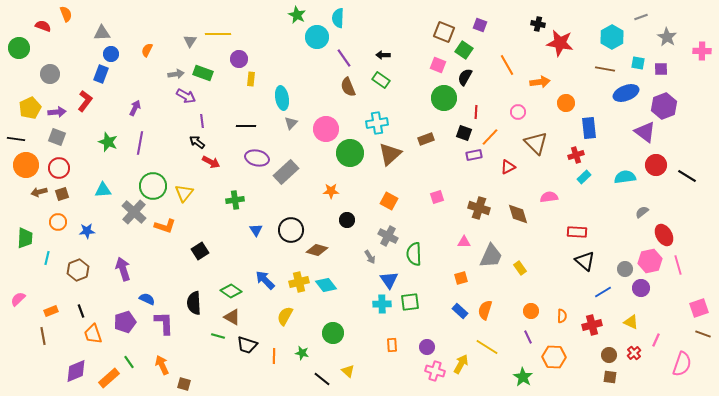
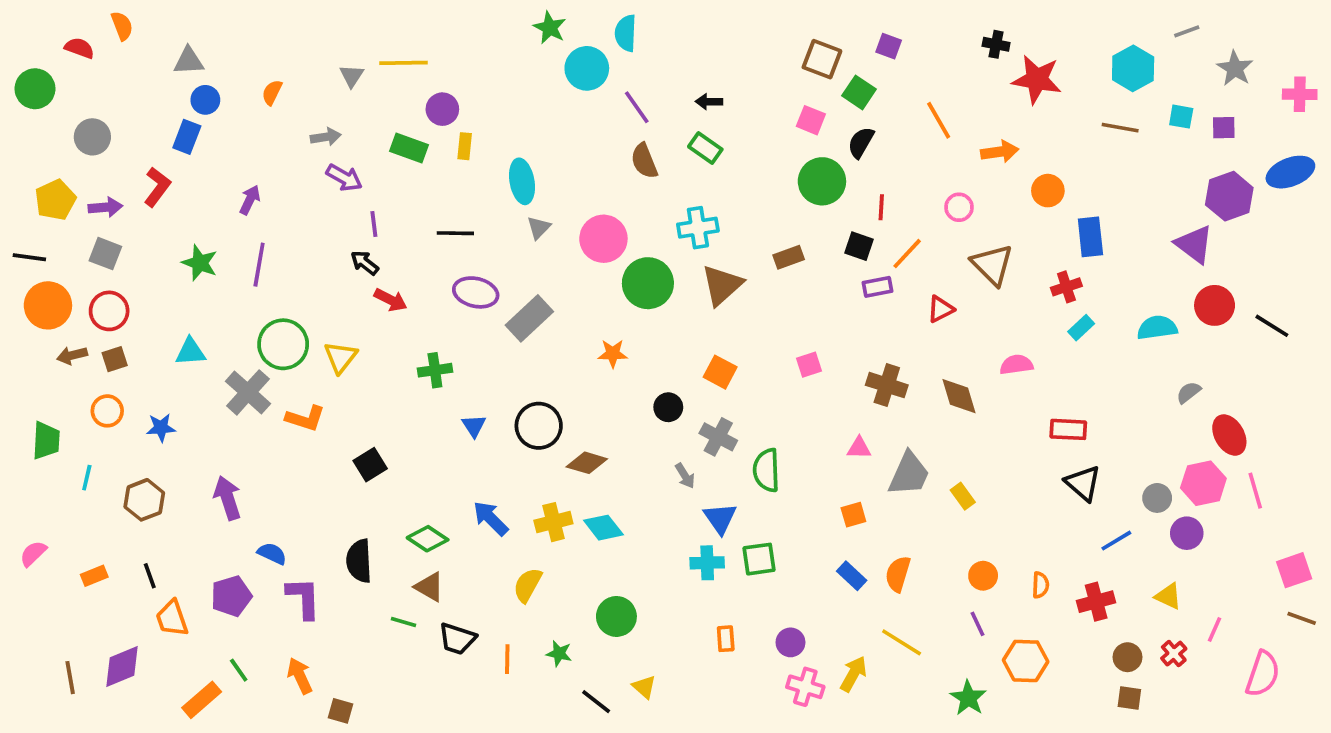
green rectangle: (203, 73) -> (409, 148), moved
blue ellipse: (626, 93) -> (1290, 172), moved
black circle: (347, 220) -> (668, 407), moved
brown line: (43, 336) -> (70, 678), moved
purple diamond: (76, 371) -> (122, 666), moved

